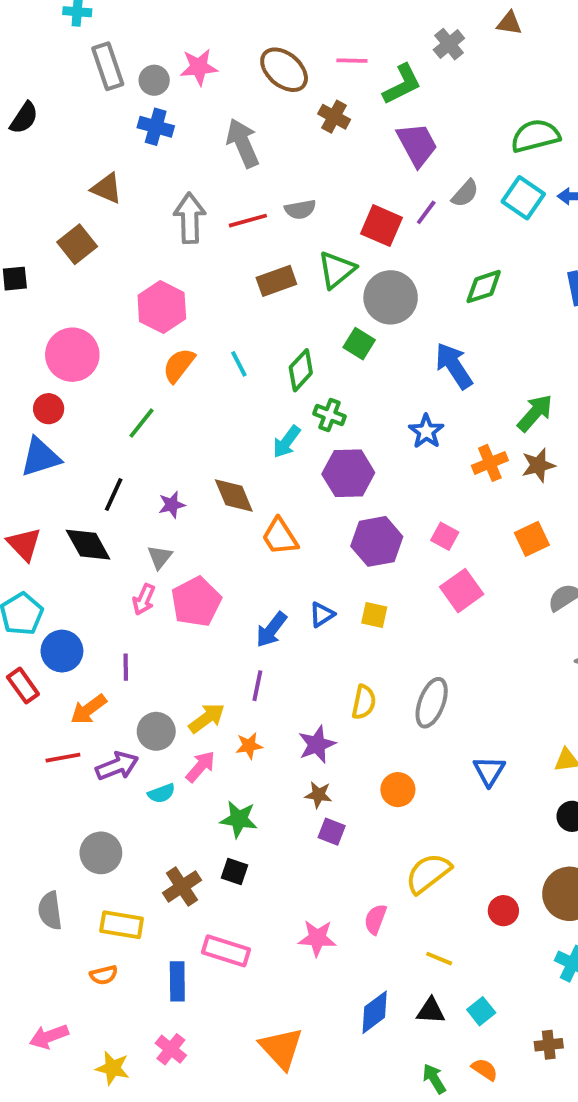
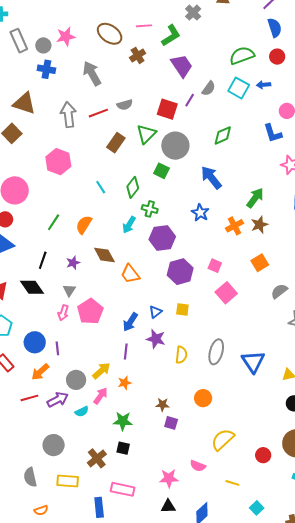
brown cross: (334, 117) -> (138, 55), turned 35
brown triangle: (107, 188) -> (24, 103), size x1.4
brown rectangle: (276, 281) -> (116, 143), turned -30
orange semicircle: (179, 365) -> (84, 225), moved
blue circle: (62, 651) -> (35, 342), moved
purple star: (317, 744) -> (156, 339), moved, turned -30
blue triangle: (489, 771) -> (253, 362), moved, size x1.4
pink semicircle: (375, 919) -> (198, 466), turned -84
orange semicircle: (104, 975) -> (41, 510), moved
black triangle: (431, 1011) -> (168, 506), moved

